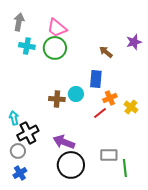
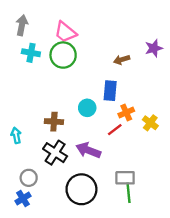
brown arrow: (106, 52) -> (122, 60), turned -56
brown cross: (57, 99) -> (54, 122), moved
black cross: (28, 133) -> (55, 153), moved, turned -30
purple arrow: (64, 142) -> (88, 150), moved
gray circle: (18, 151) -> (29, 178), moved
green line: (125, 168) -> (128, 193), moved

